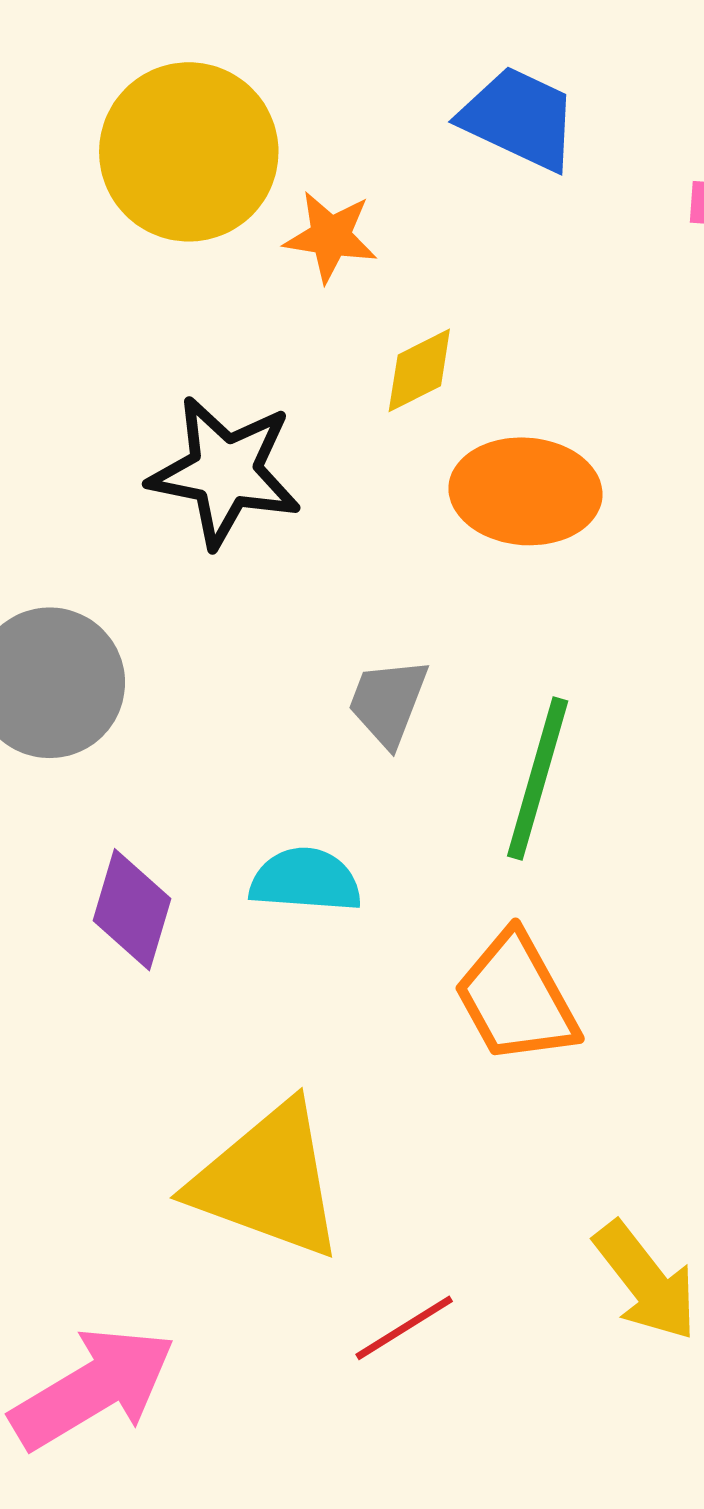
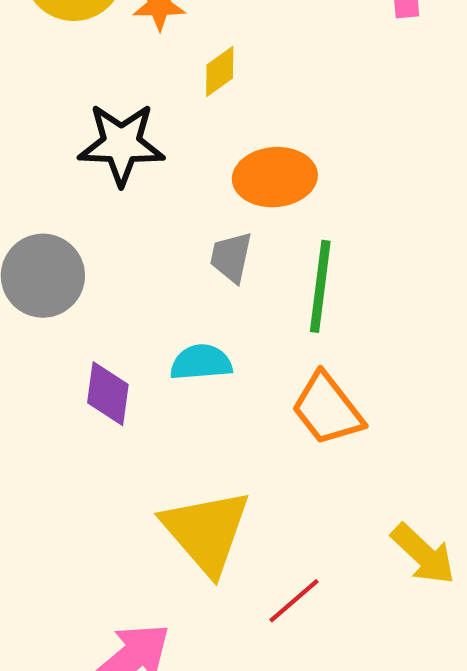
orange ellipse: (525, 491) -> (275, 177), moved
yellow triangle: (268, 1181) -> (206, 531), turned 38

